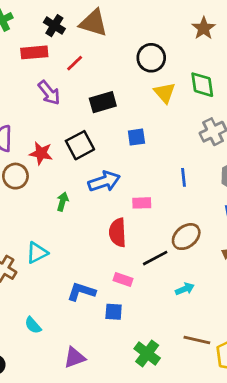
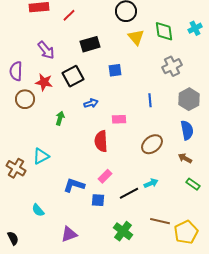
purple arrow: (49, 93) -> (46, 50), moved
blue arrow: (104, 181) -> (91, 103), size x0.6
black line: (155, 258) -> (129, 193), moved
pink rectangle: (123, 280) -> (105, 176), turned -64

